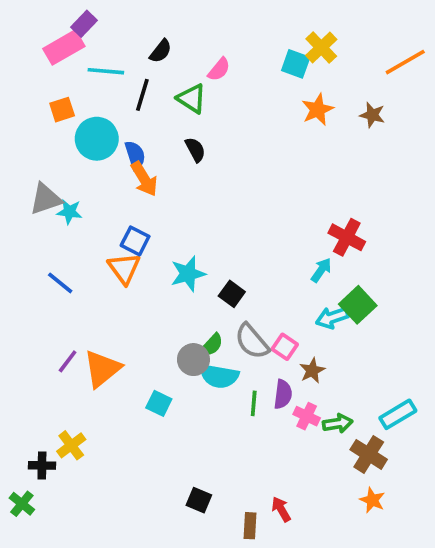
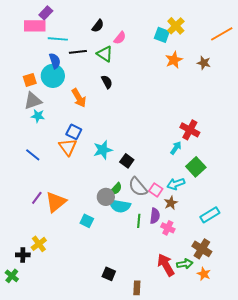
pink rectangle: (64, 47) -> (35, 26), turned 30
black semicircle: (161, 51) -> (98, 26), moved
black line: (142, 95) -> (78, 52), turned 66
orange square: (62, 110) -> (30, 80), moved
blue semicircle: (135, 155) -> (55, 61), moved
gray triangle: (46, 199) -> (33, 101), moved
cyan arrow: (332, 318) -> (176, 184), moved
cyan rectangle: (398, 414) -> (210, 215), moved
green arrow: (338, 423) -> (185, 264), moved
red arrow: (281, 509) -> (166, 265), moved, size x1.6

